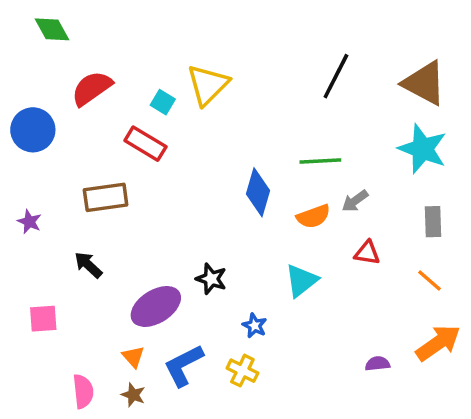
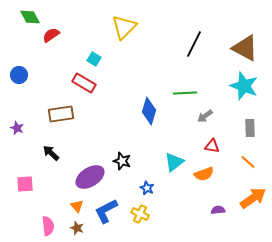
yellow triangle: (208, 85) -> (124, 27), moved
red semicircle: (92, 88) -> (51, 35), moved, size x0.7
blue circle: (33, 130) -> (19, 75), size x0.7
orange semicircle: (313, 216) -> (204, 174), moved

